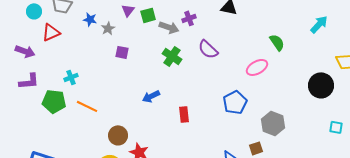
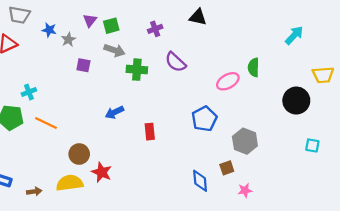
gray arrow: (169, 27) -> (114, 50), moved
green semicircle: (277, 42) -> (254, 67), moved, turned -144
green cross: (172, 56) -> (137, 70), turned -30

